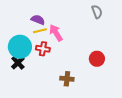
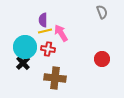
purple semicircle: (38, 20) -> (43, 20), turned -112
brown cross: (67, 79) -> (55, 78), moved, size x1.5

